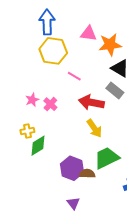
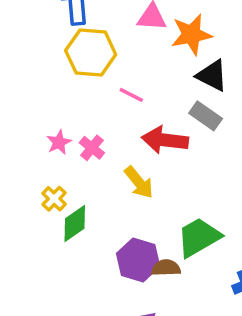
yellow arrow: (94, 128) -> (139, 182), moved
yellow cross: (27, 131) -> (54, 199), turned -32

